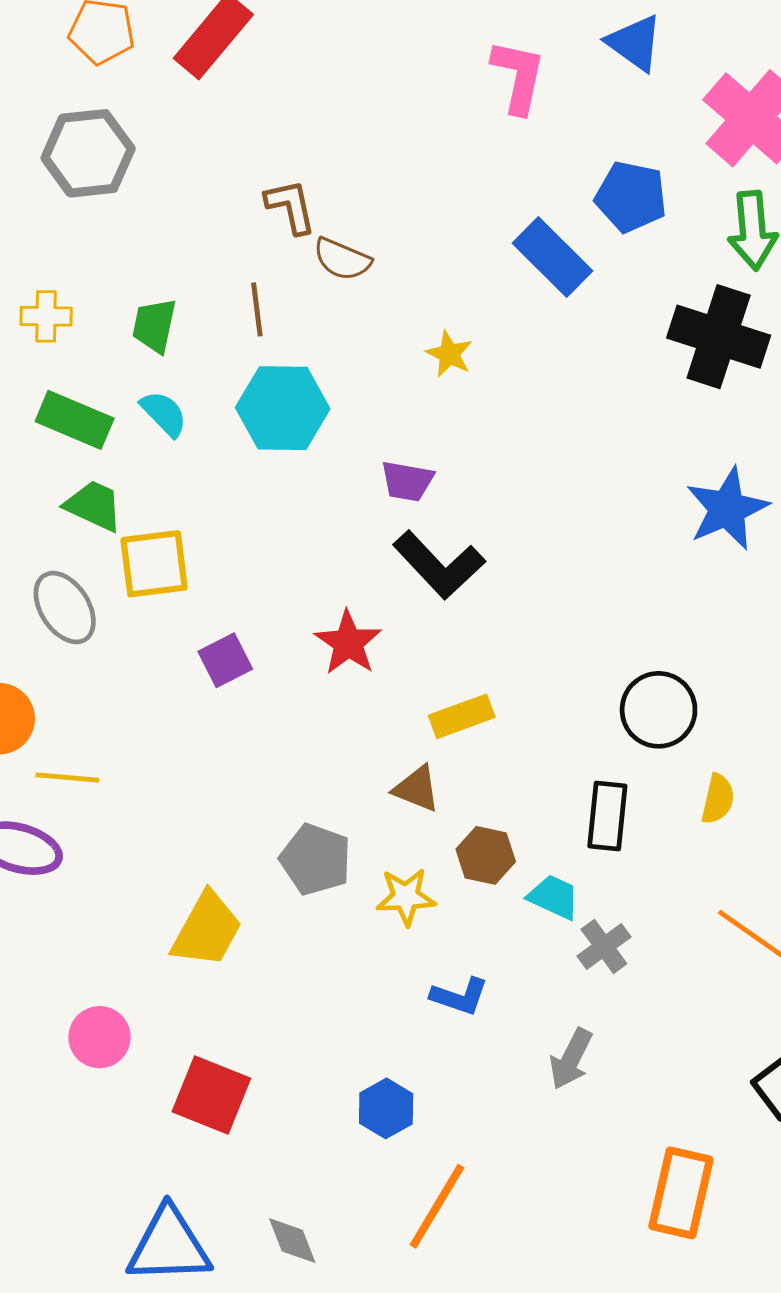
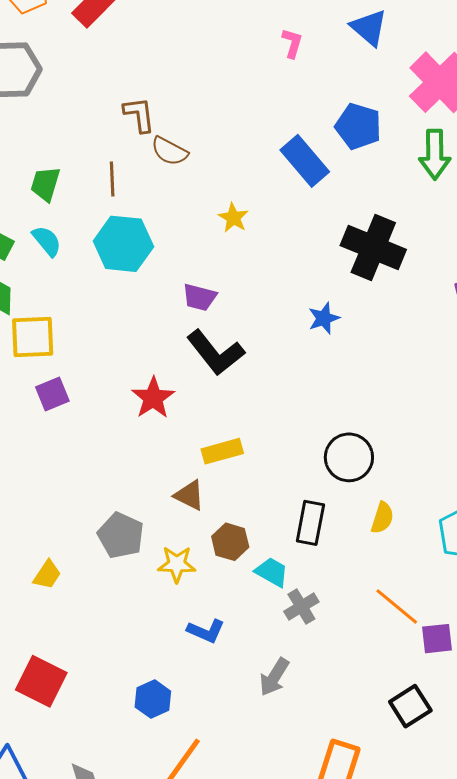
pink L-shape: (518, 77) -> (292, 43), size x0.6
black cross: (719, 337) -> (373, 248), moved
blue star: (727, 509) -> (324, 318), moved, size x0.6
purple square: (225, 660) -> (52, 394), moved
yellow trapezoid: (207, 930) -> (47, 575), size x0.6

